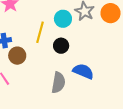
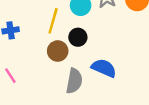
brown circle: (17, 56) -> (58, 51), moved

